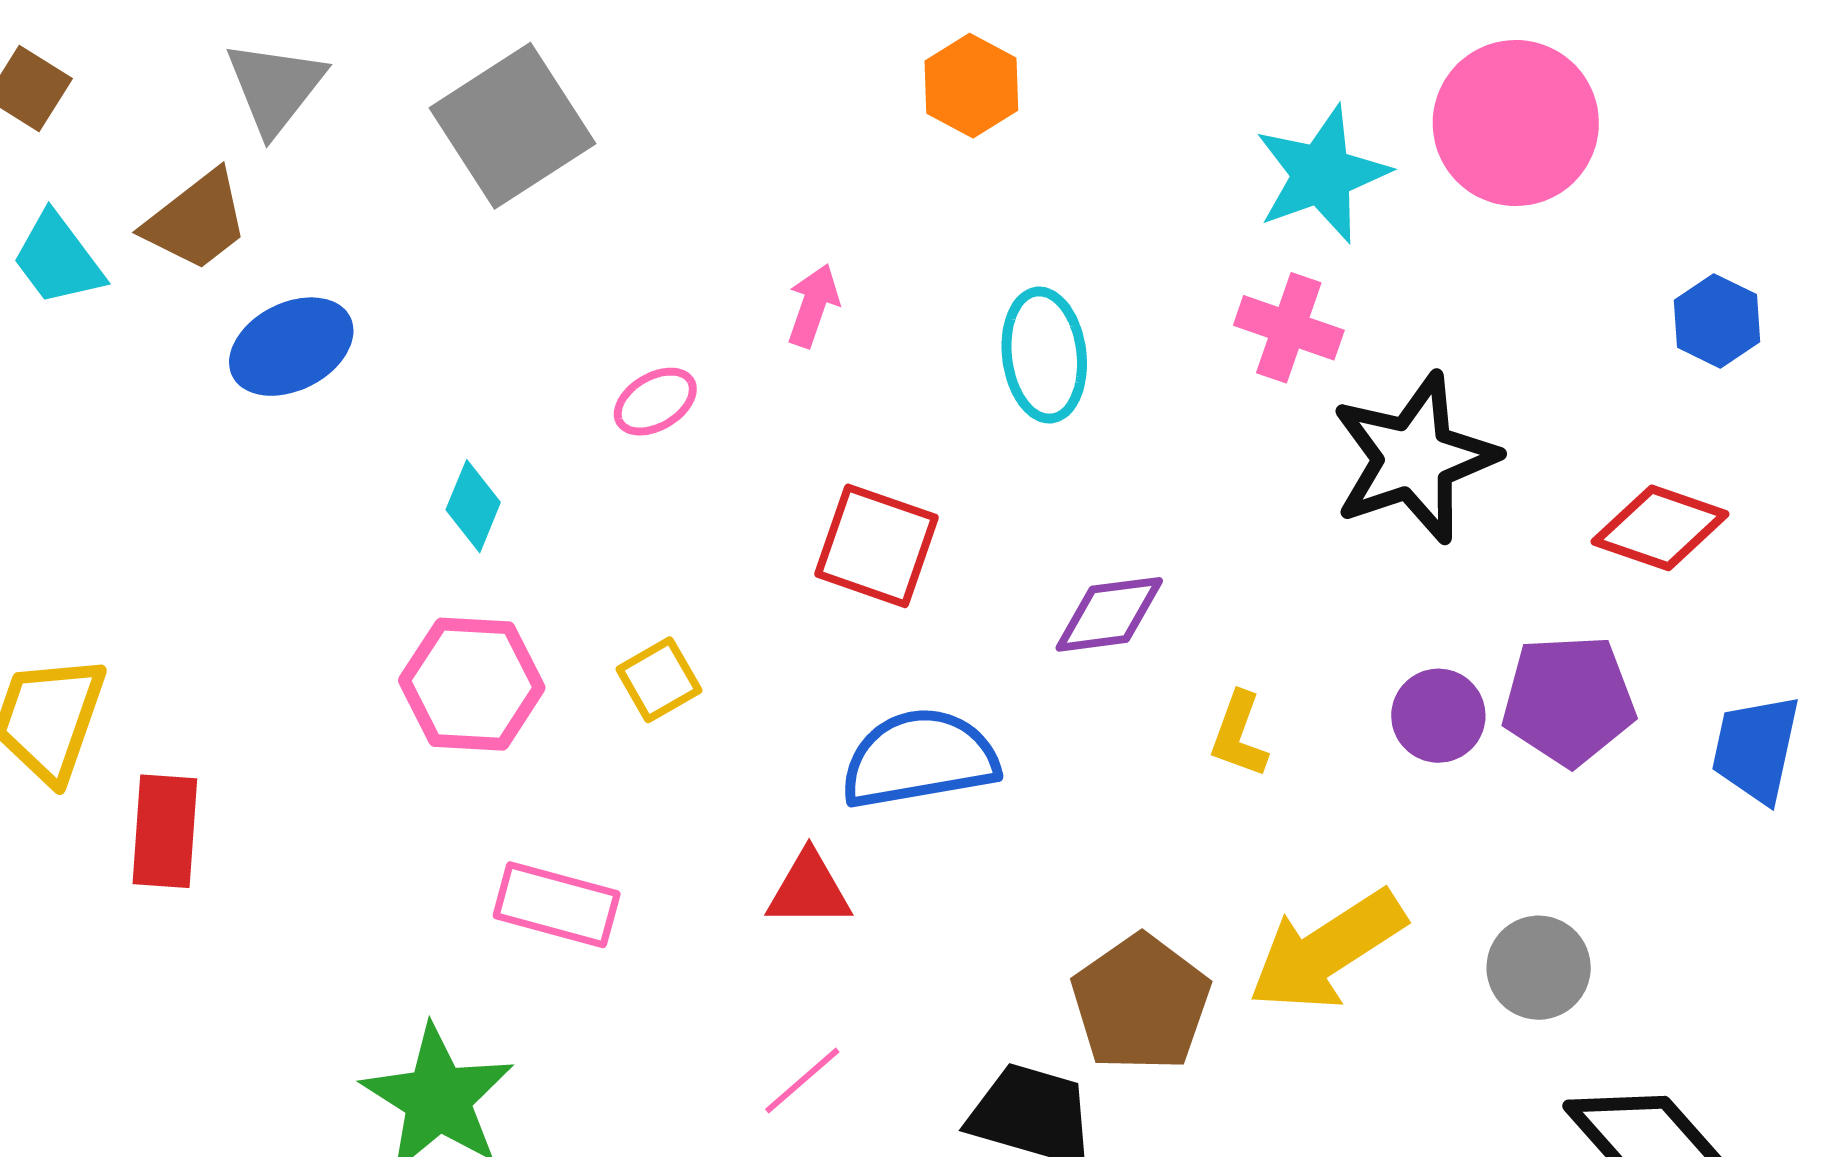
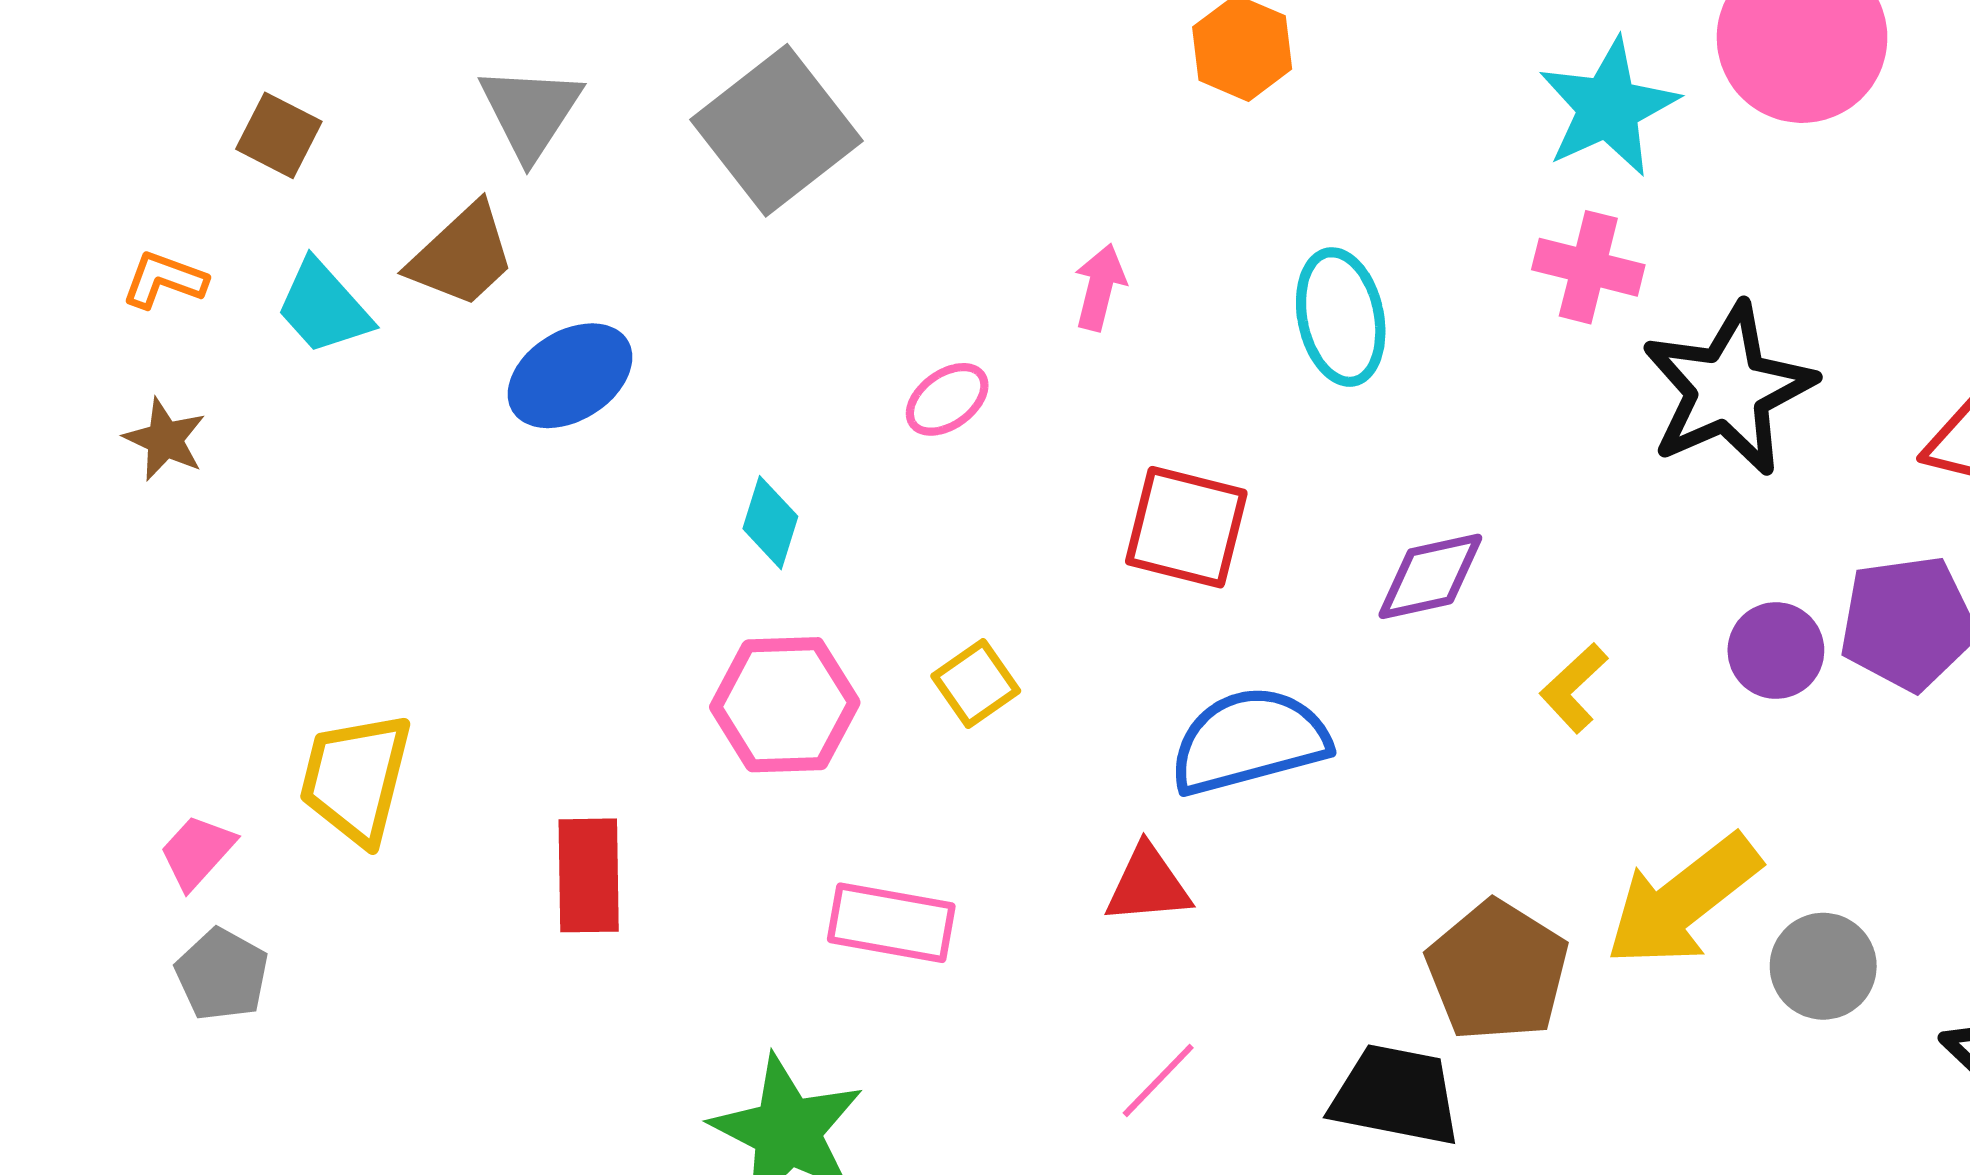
yellow L-shape: (1239, 735) -> (1574, 688), turned 32
red rectangle: (165, 831) -> (589, 875), moved
gray circle: (1539, 968) -> (1823, 966), moved

